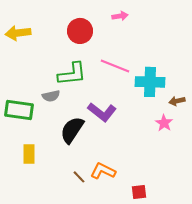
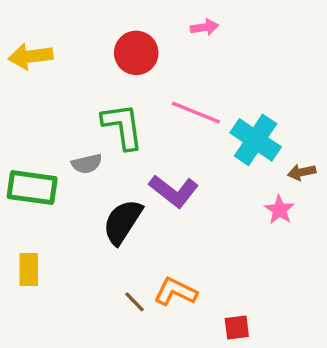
green L-shape: (72, 74) -> (123, 126), turned -92
cyan cross: (150, 82) -> (256, 140), turned 32
yellow rectangle: (29, 154) -> (29, 269), moved

